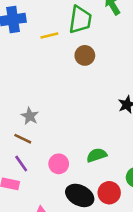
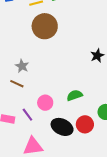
brown circle: (85, 55) -> (45, 26), moved, size x1.6
purple line: (21, 163) -> (27, 115), moved

